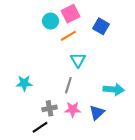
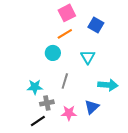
cyan circle: (51, 21) -> (53, 53), moved
cyan triangle: (78, 60) -> (88, 57), moved
cyan star: (24, 83) -> (35, 87), moved
pink star: (73, 109) -> (69, 113), moved

